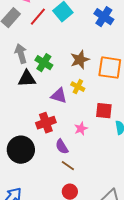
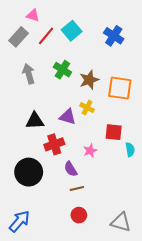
green cross: (44, 63) -> (62, 70), moved
black triangle: (27, 79) -> (35, 121), moved
brown line: (68, 166) -> (77, 188), turned -48

